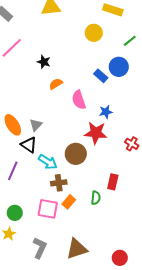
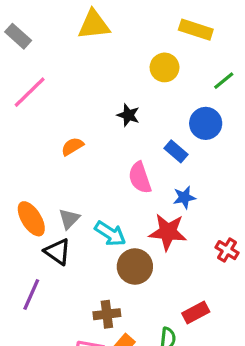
black star: (44, 62) -> (128, 115), moved
blue rectangle: (101, 76) -> (176, 151), moved
orange semicircle: (56, 84) -> (72, 146), moved
cyan arrow: (48, 162) -> (110, 234), moved
red rectangle: (113, 182) -> (196, 313), turned 49

